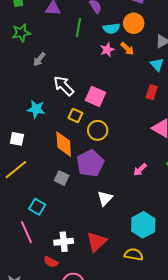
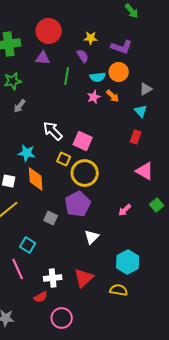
gray arrow: (39, 59) -> (20, 106), moved
yellow circle: (98, 130) -> (85, 173), size x1.4
orange diamond: (64, 144) -> (36, 179), moved
red semicircle: (51, 262) -> (41, 297), turned -56

